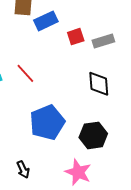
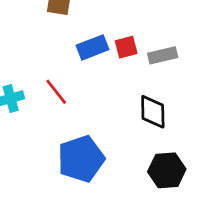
blue rectangle: (46, 21) -> (92, 47), moved
black hexagon: (93, 135) -> (167, 170), moved

